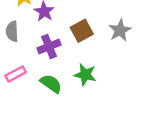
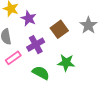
pink rectangle: (16, 74) -> (13, 58), moved

